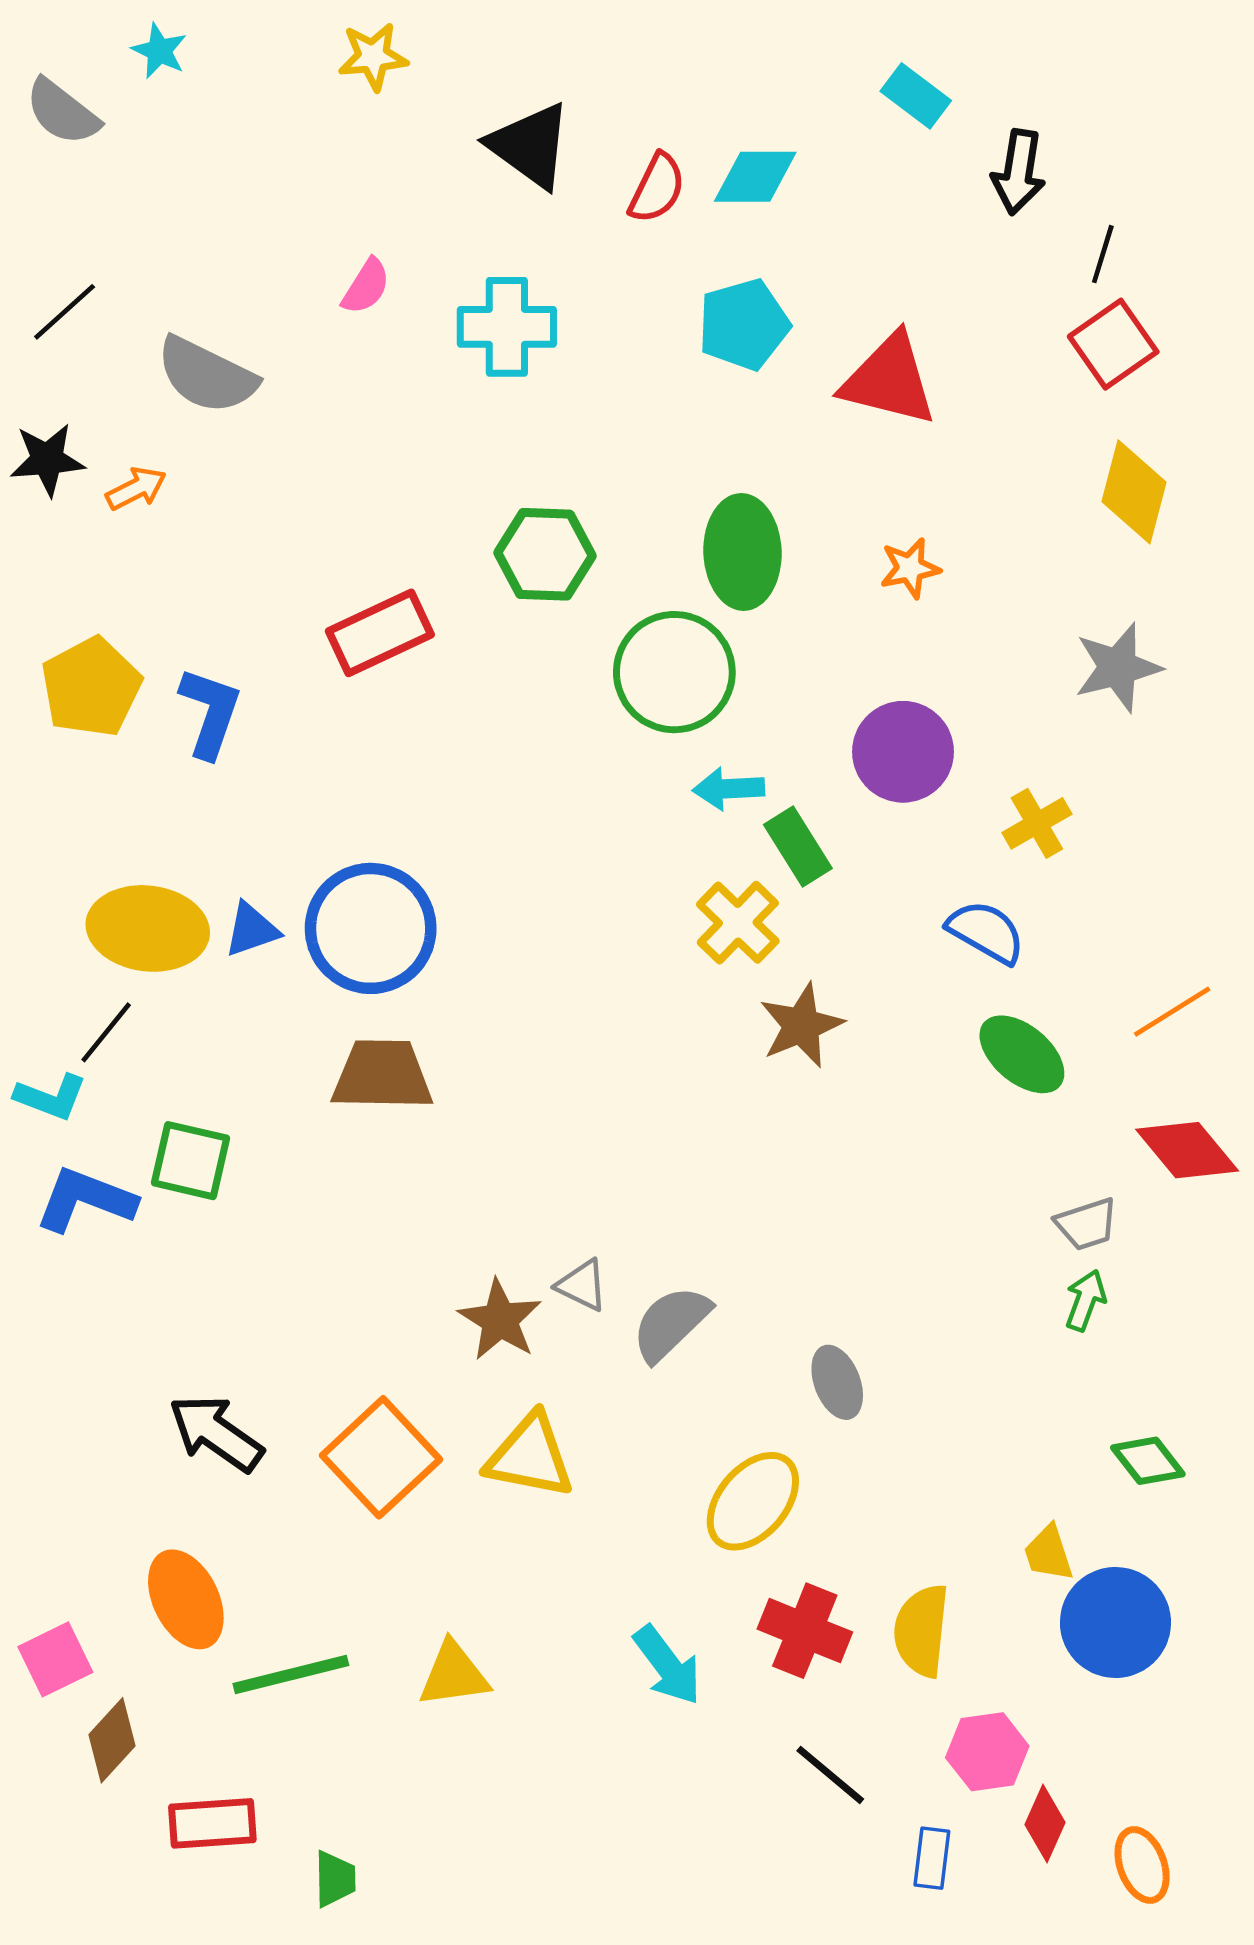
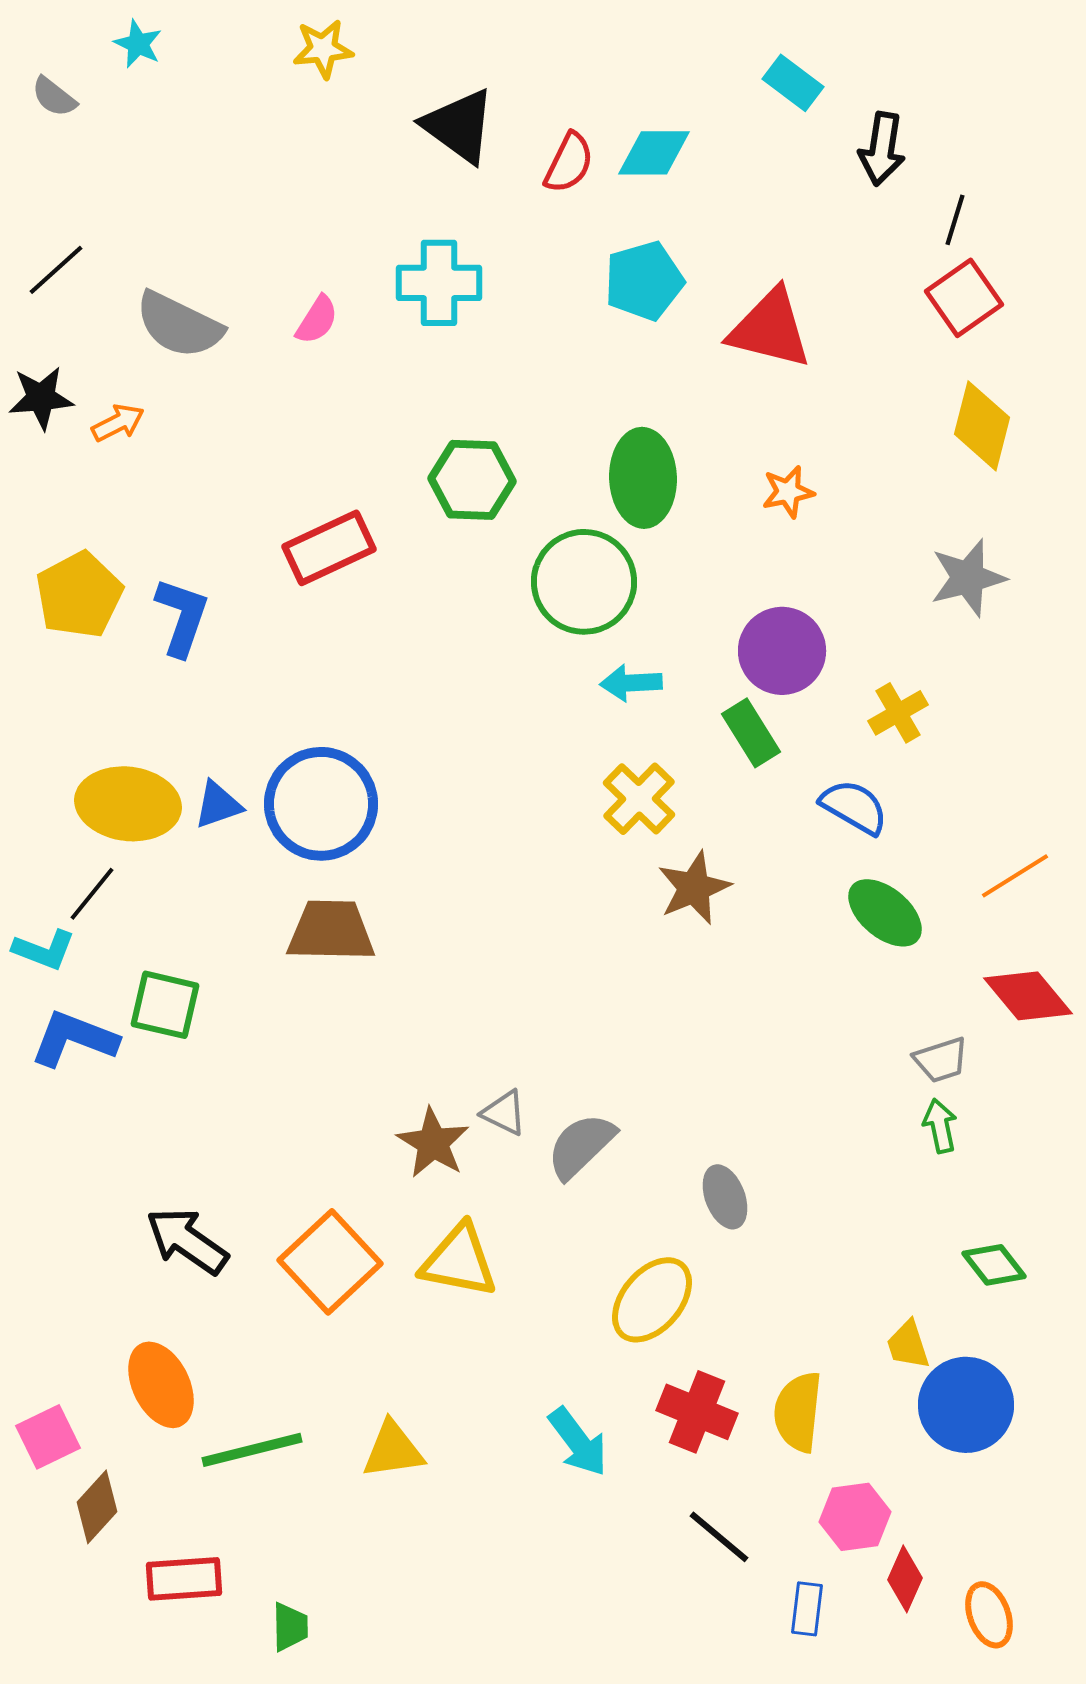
gray semicircle: (62, 112) -> (54, 97), size x0.7
pink semicircle: (366, 286) -> (317, 320), moved
green rectangle: (798, 846) -> (751, 733), moved
green arrow: (1085, 1300) -> (940, 1126), turned -32

